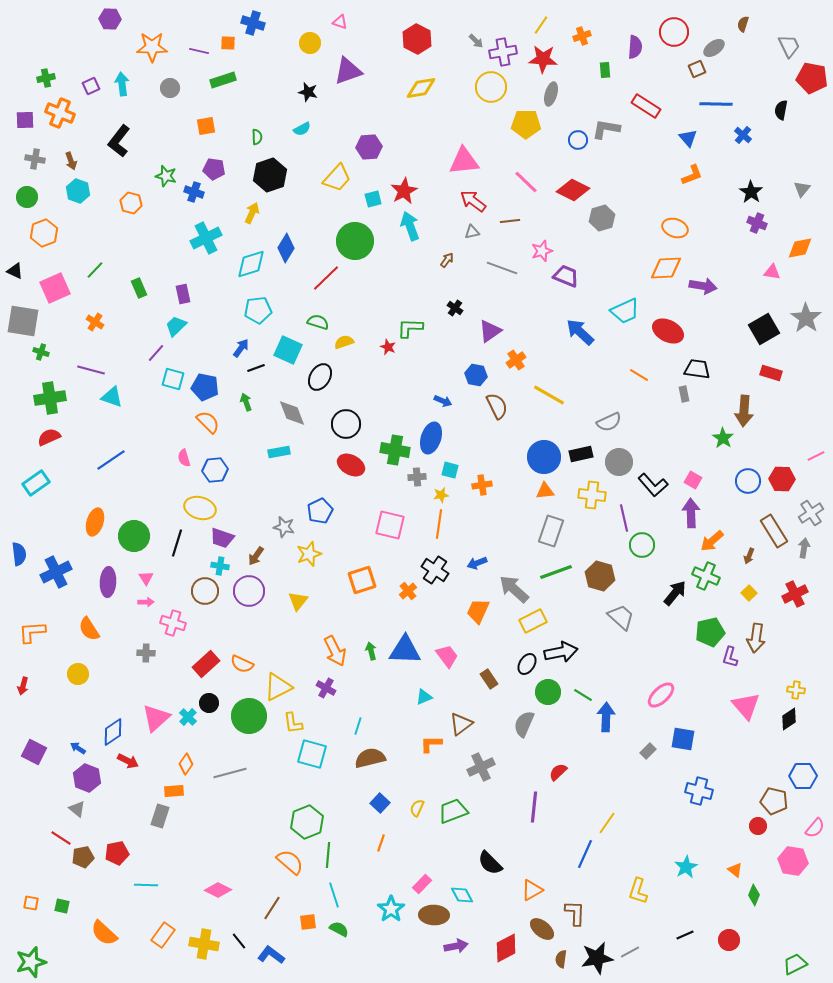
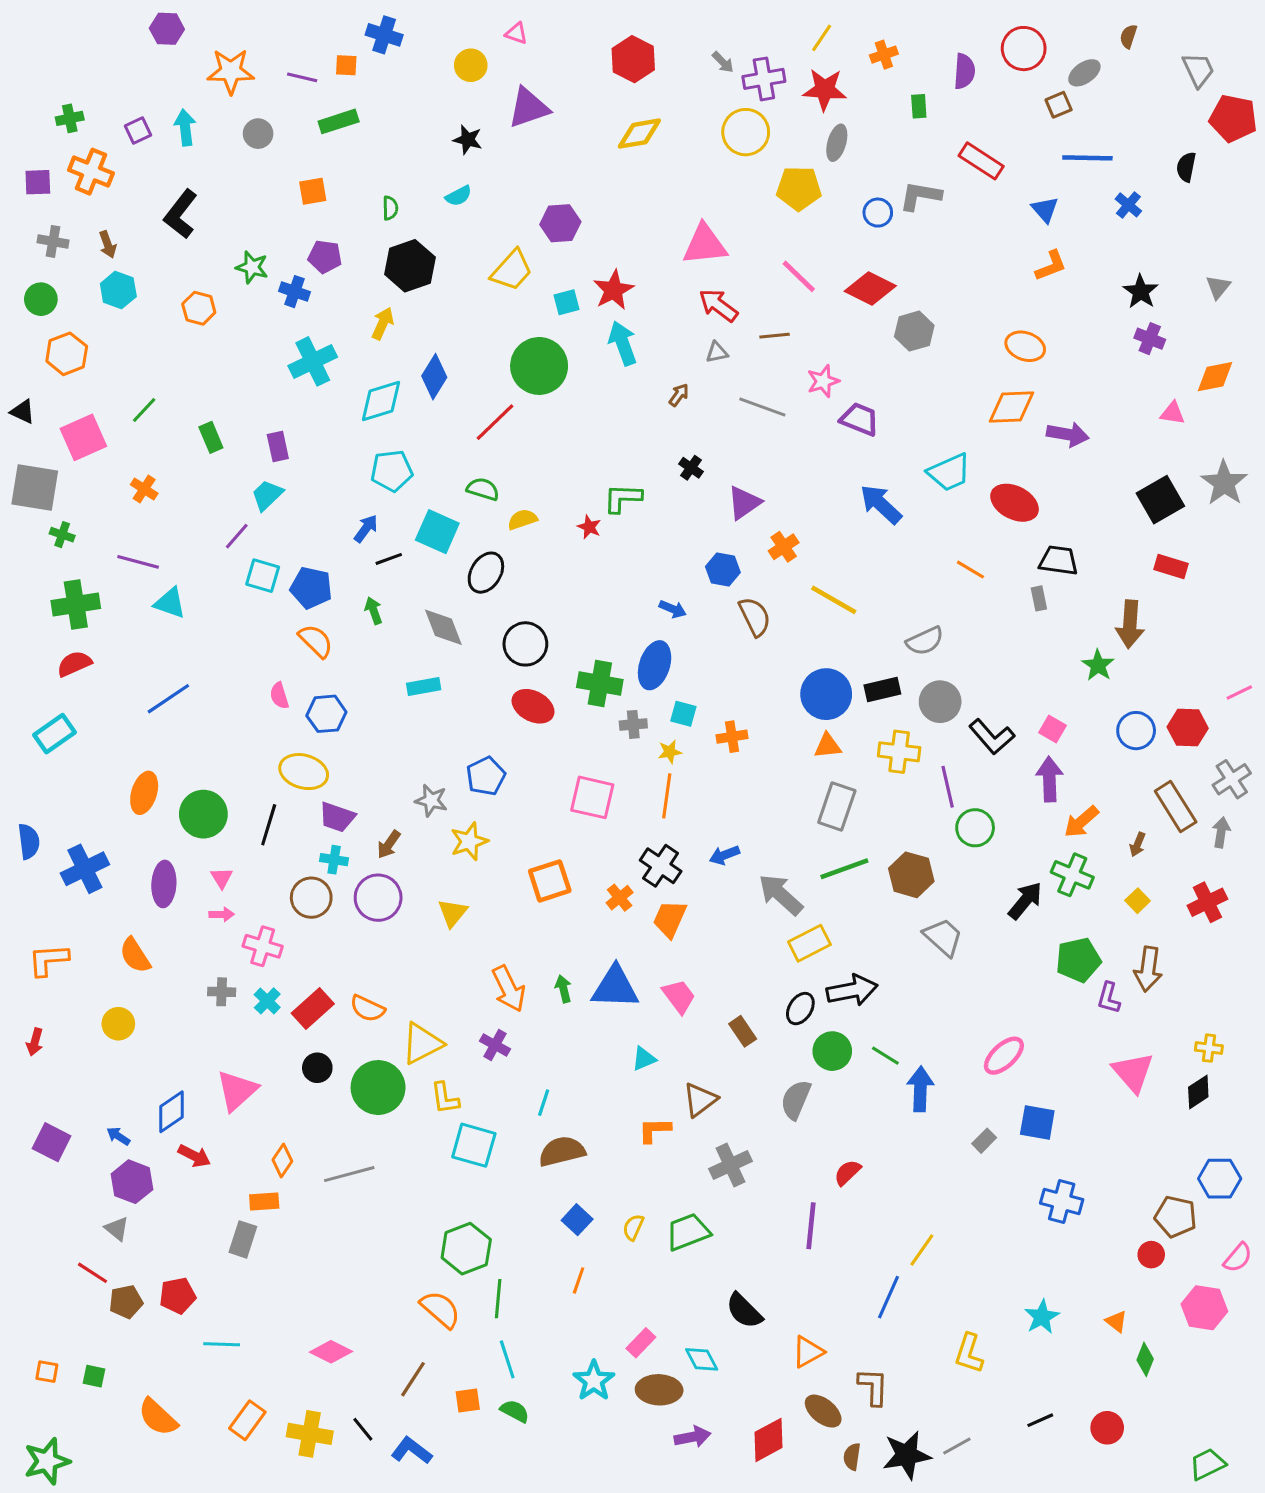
orange trapezoid: (478, 611) -> (670, 919), moved
cyan cross: (188, 717) -> (267, 1001), moved

